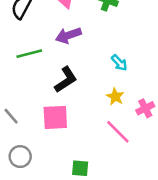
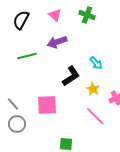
black L-shape: (66, 80) -> (71, 76), moved
gray circle: (20, 157) -> (17, 124), moved

